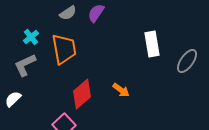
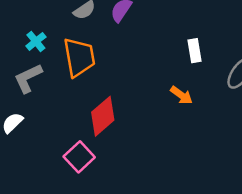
white rectangle: (152, 44) -> (195, 51), size x0.7
orange arrow: (121, 90) -> (181, 95), moved

